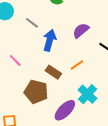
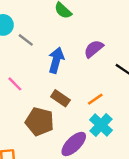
gray line: (32, 23) -> (26, 40), moved
orange line: (77, 65) -> (95, 99), moved

